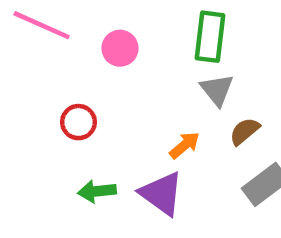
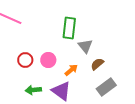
green rectangle: (210, 37) -> (69, 28), moved
pink circle: (120, 48) -> (48, 60), moved

